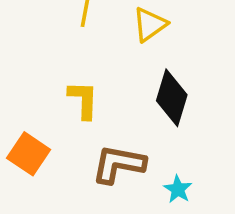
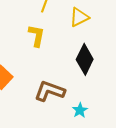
yellow L-shape: (83, 100) -> (37, 36), moved

